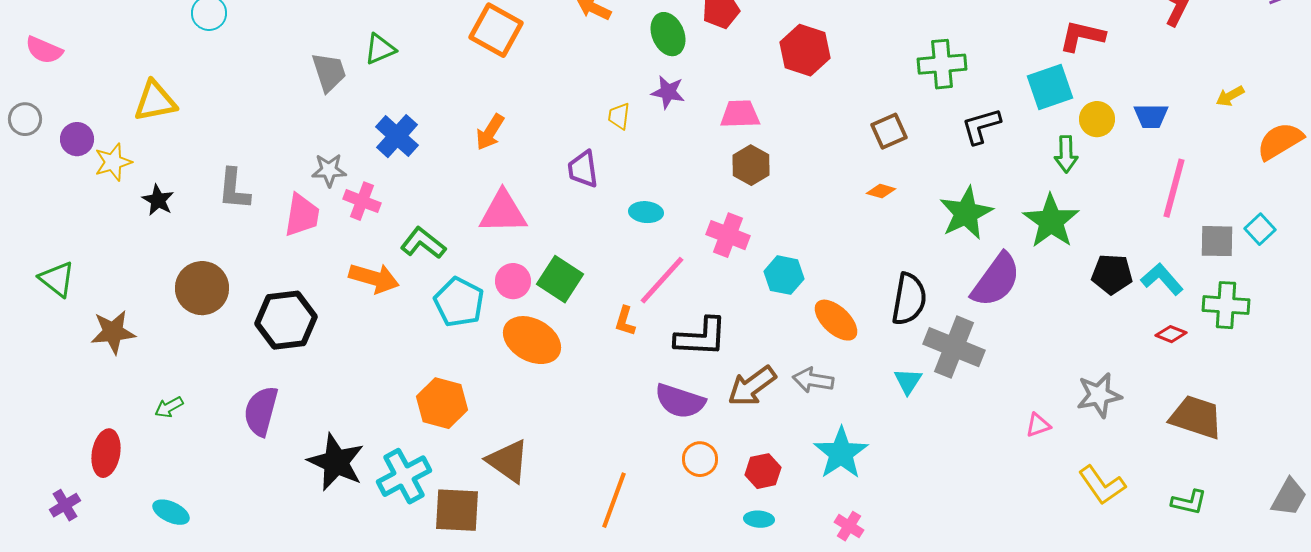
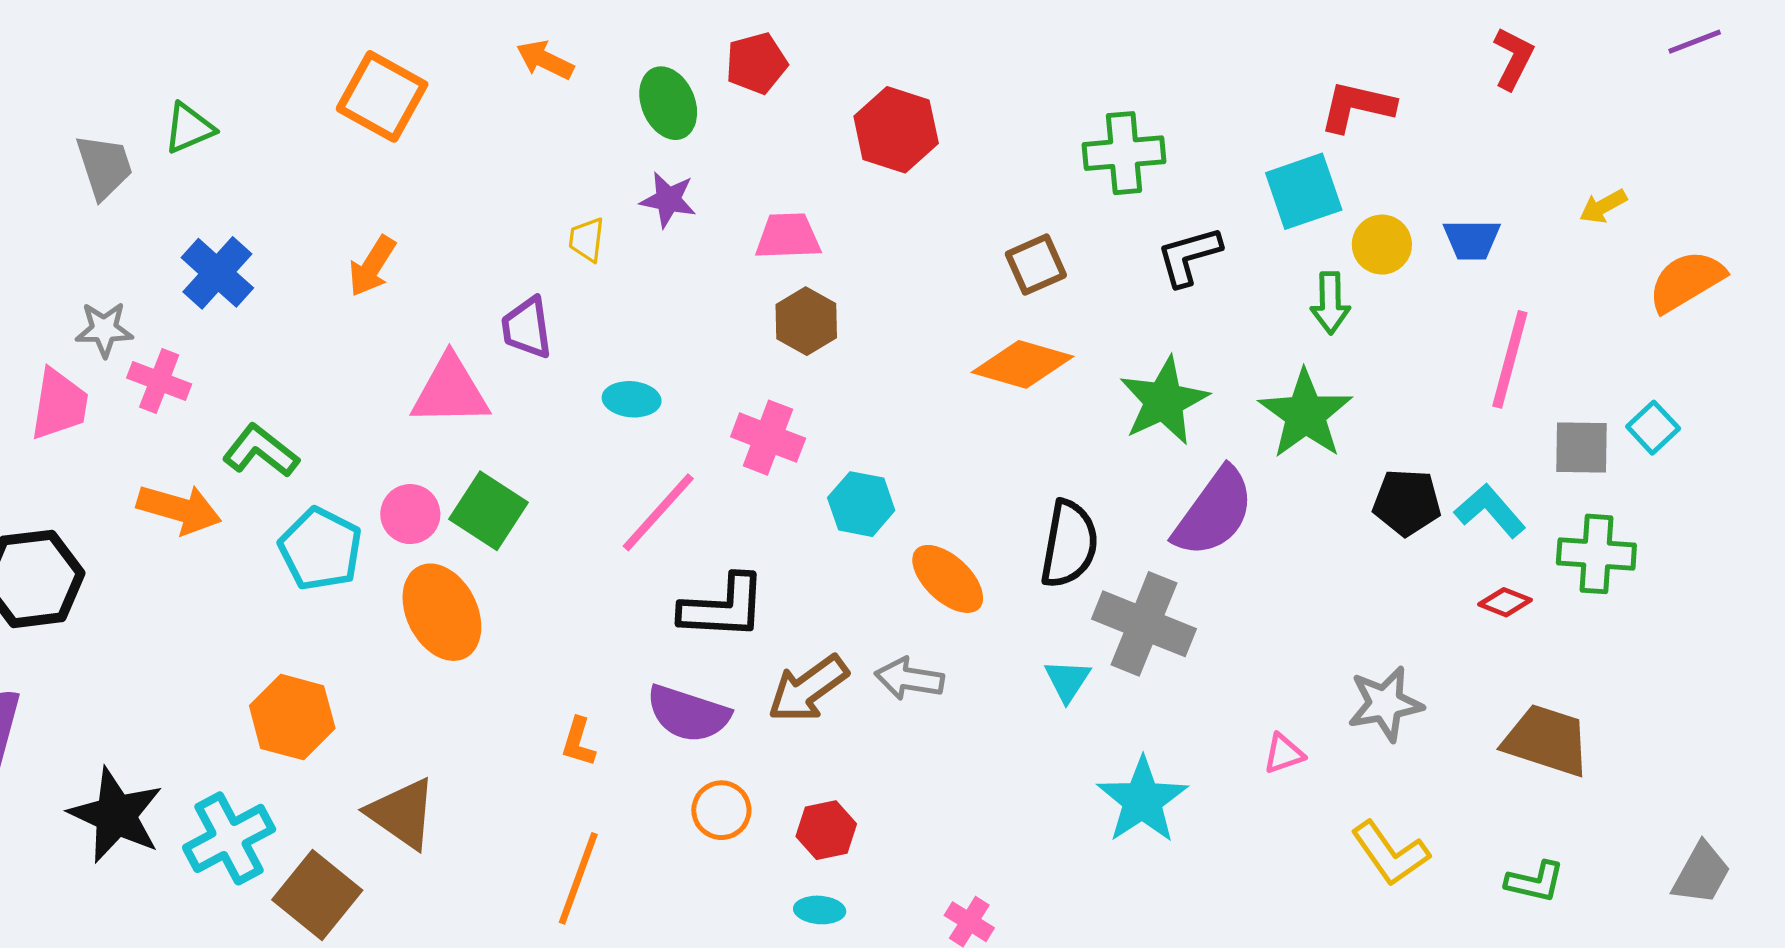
orange diamond: (881, 191) -> (1023, 364), size x2.0
pink triangle: (503, 212) -> (450, 391), moved
orange L-shape: (625, 321) -> (578, 742), moved
orange ellipse: (532, 340) -> (442, 612), turned 34
cyan star: (841, 453) -> (1142, 800), moved
brown square: (457, 510) -> (317, 895), turned 36

